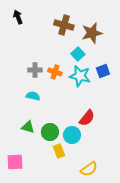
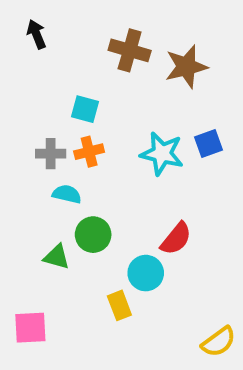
cyan square: (78, 54) -> (85, 109), moved, turned -32
gray cross: (35, 70) -> (51, 154), moved
orange cross: (55, 72) -> (89, 152), moved, turned -32
green circle: (50, 132) -> (93, 235), moved
yellow semicircle: (89, 169) -> (219, 342), moved

